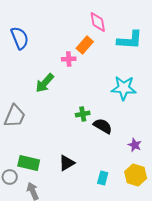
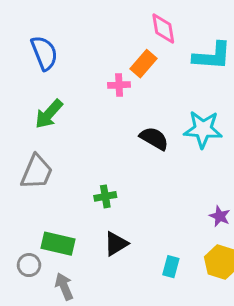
green arrow: (45, 83) -> (49, 114), moved
green cross: (83, 114) -> (105, 196), moved
black semicircle: (103, 126) -> (154, 138), moved

